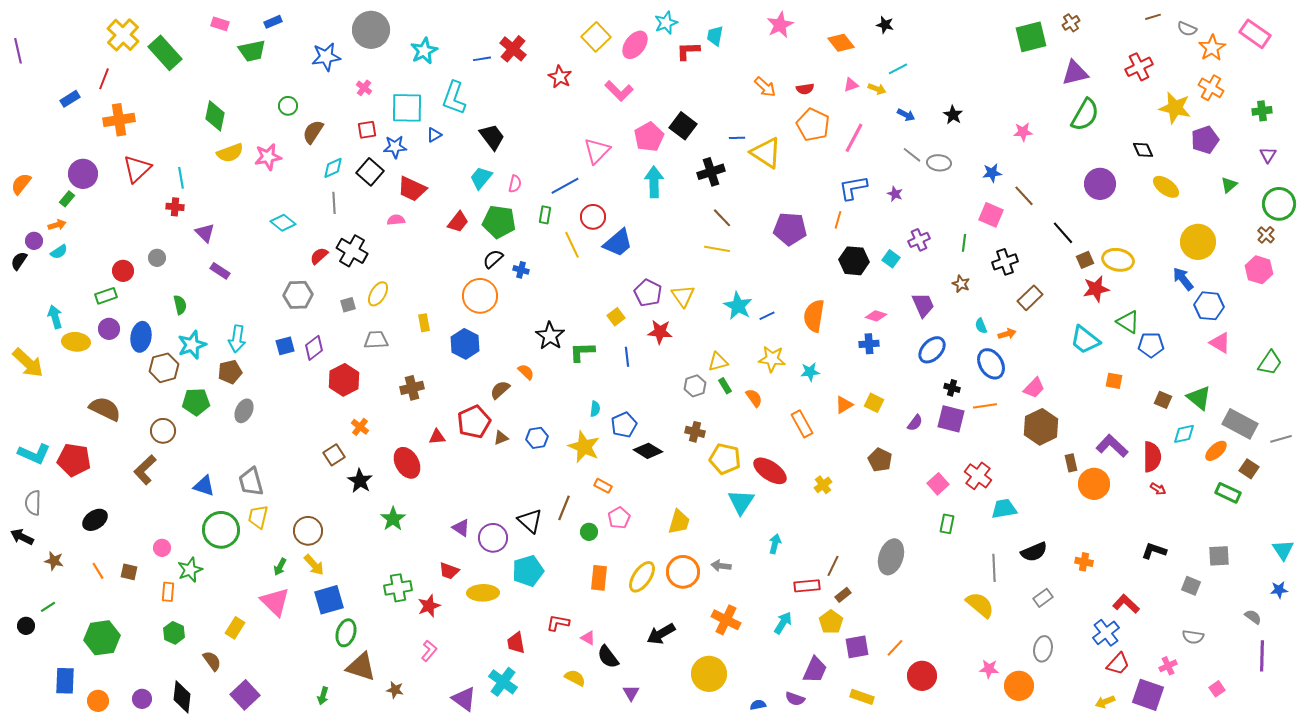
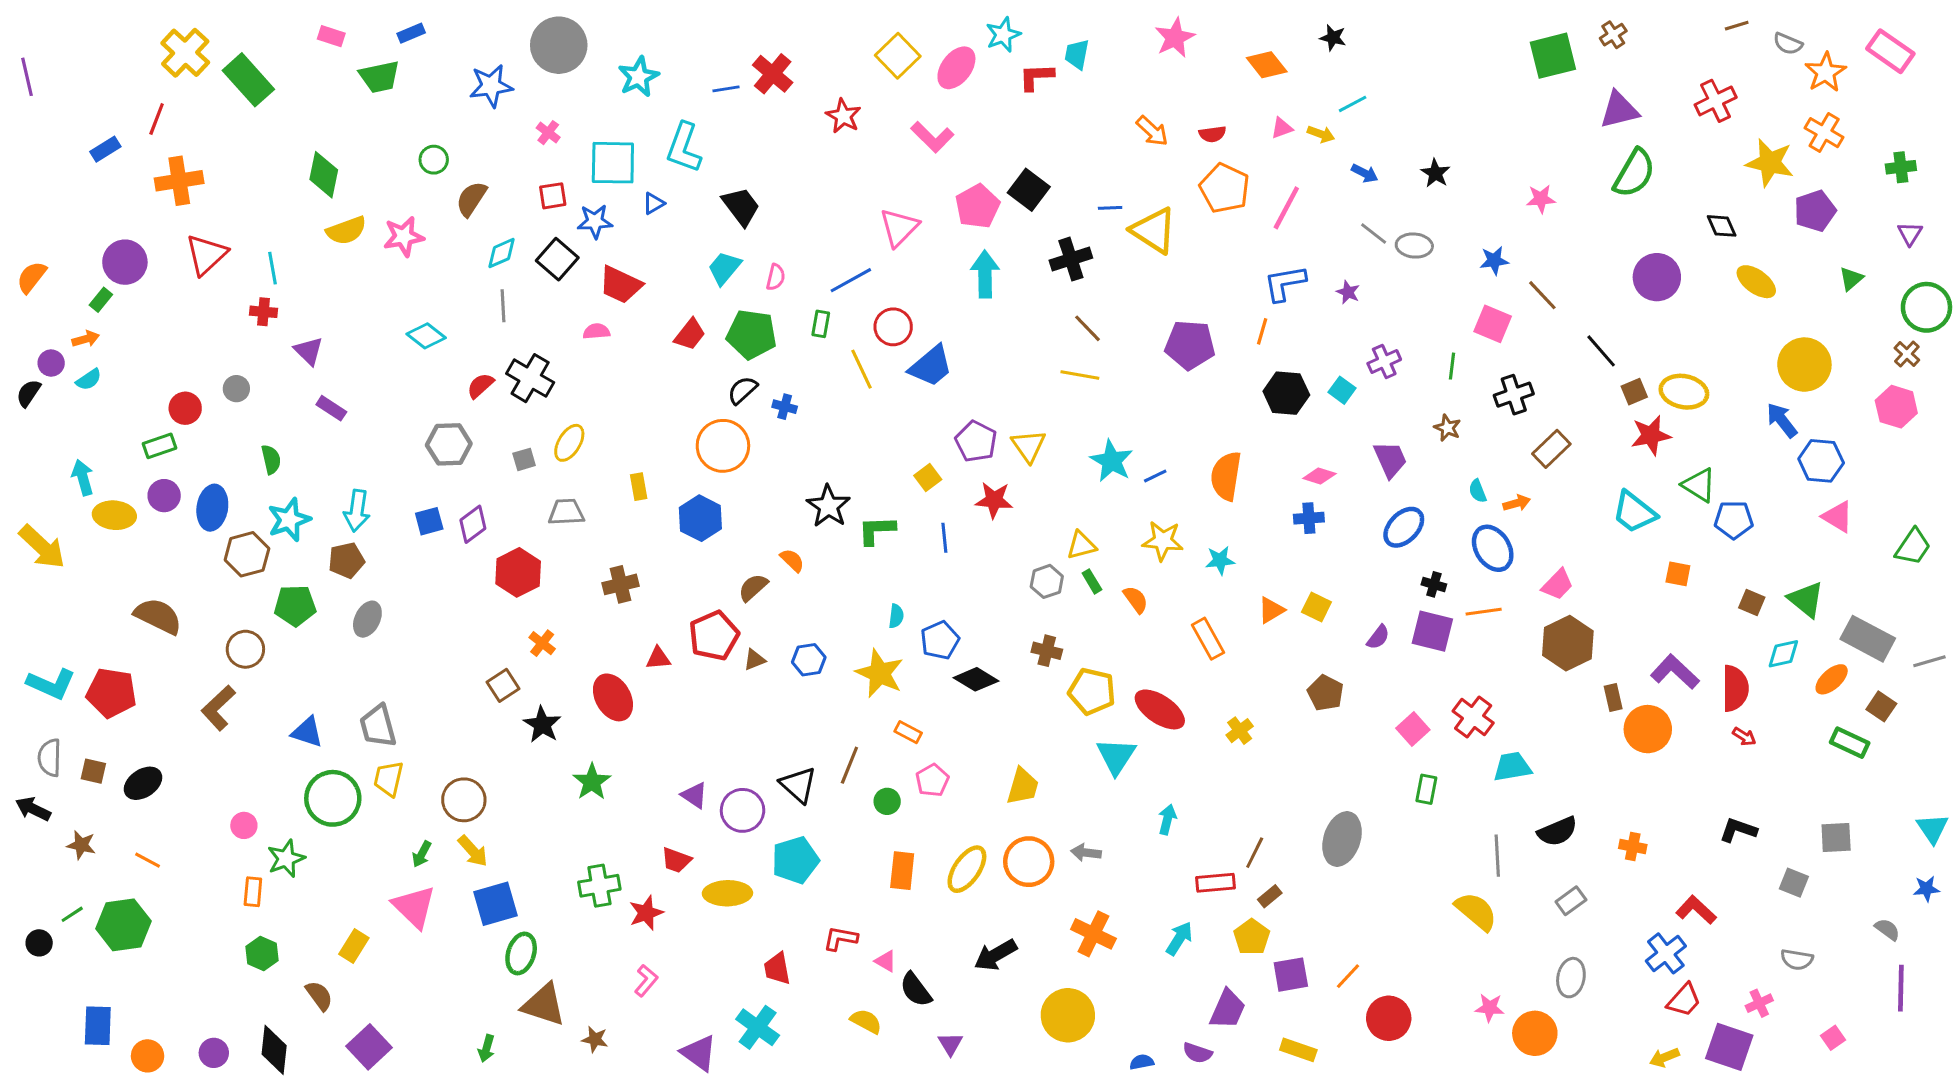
orange line: (98, 571) -> (148, 860), turned -30
brown square: (129, 572) -> (93, 771), moved
green hexagon: (102, 638) -> (123, 925), moved

